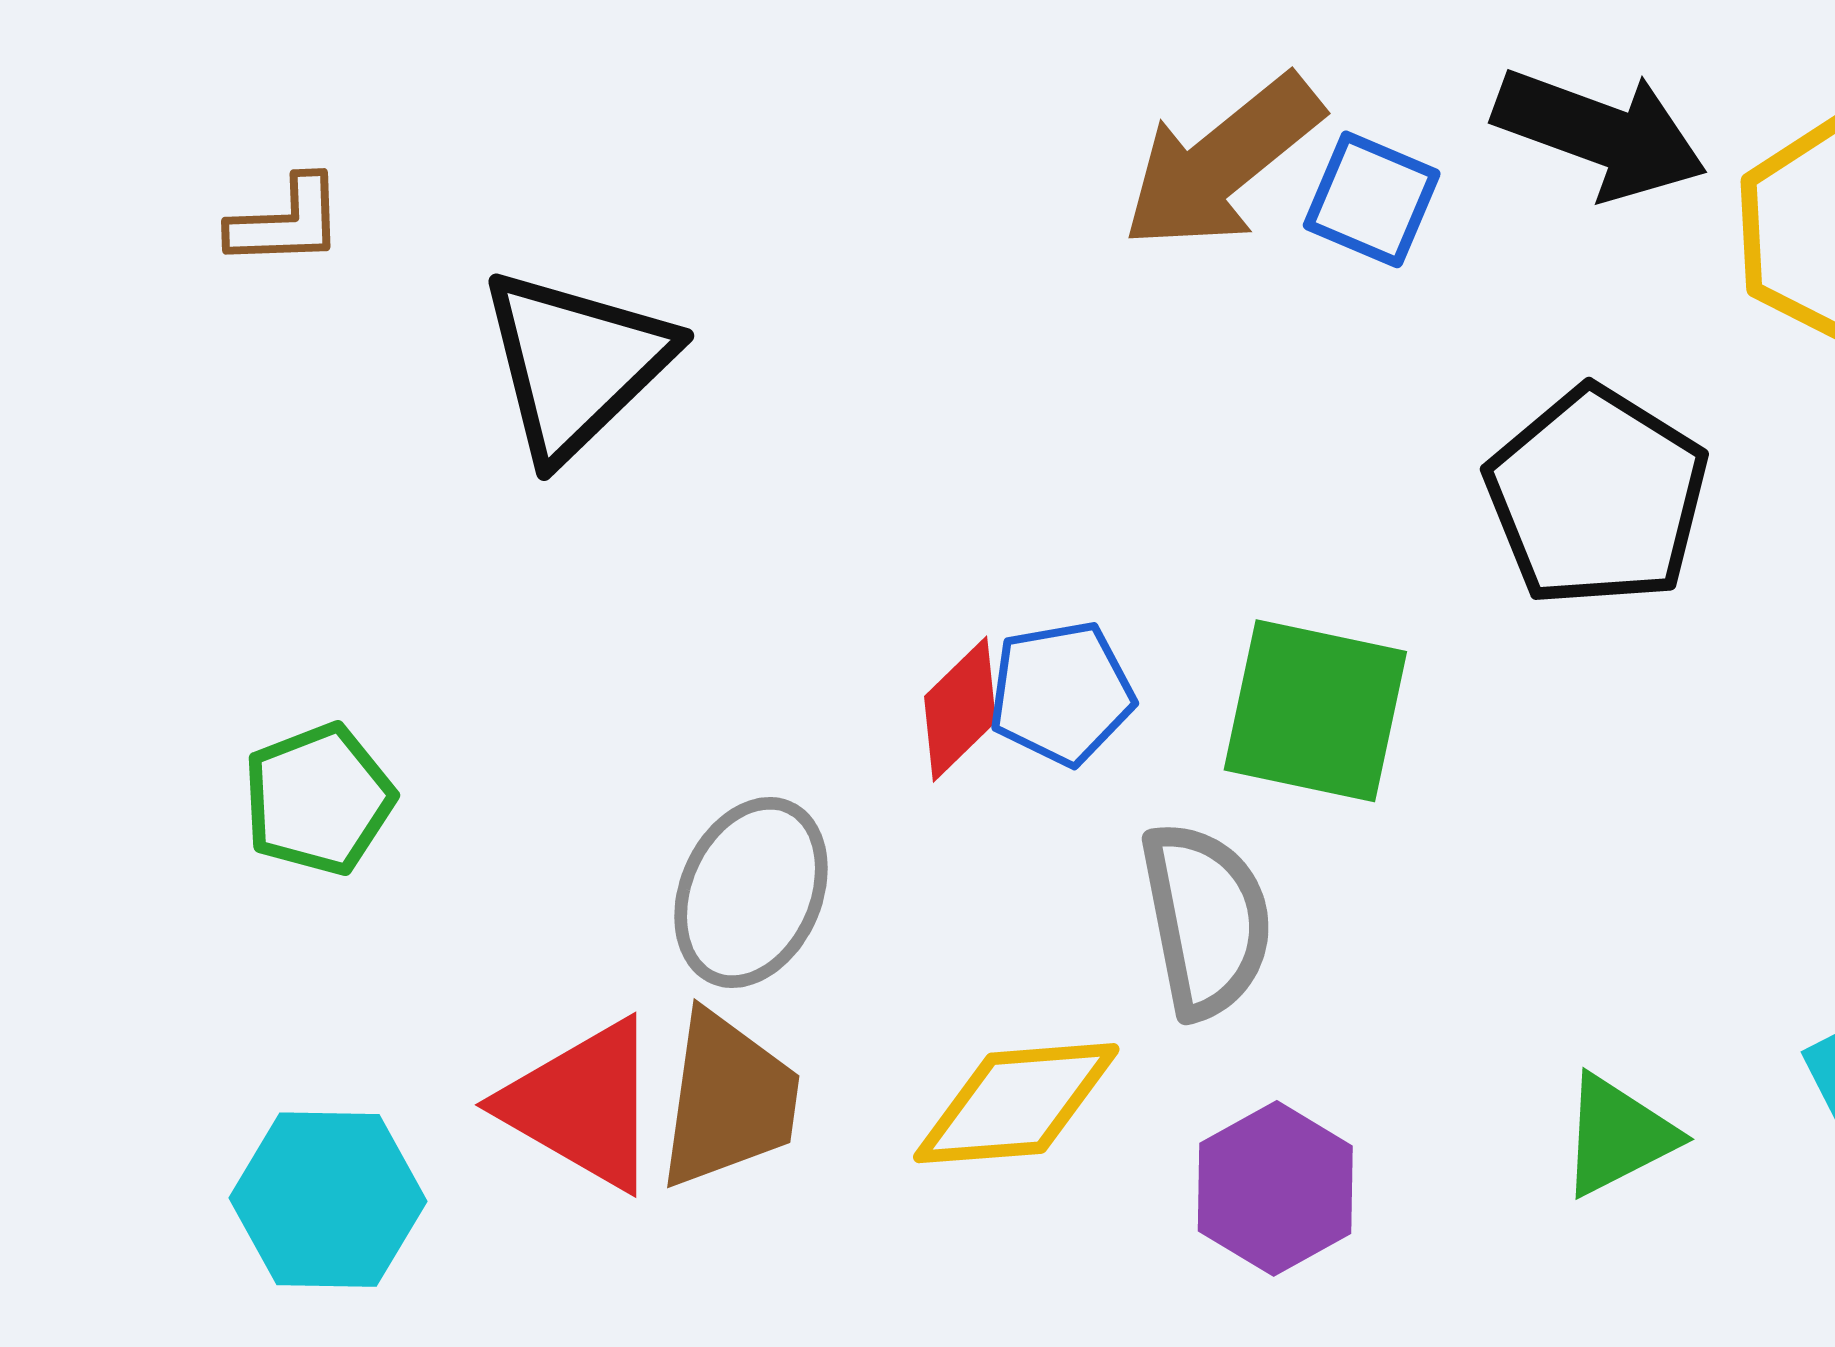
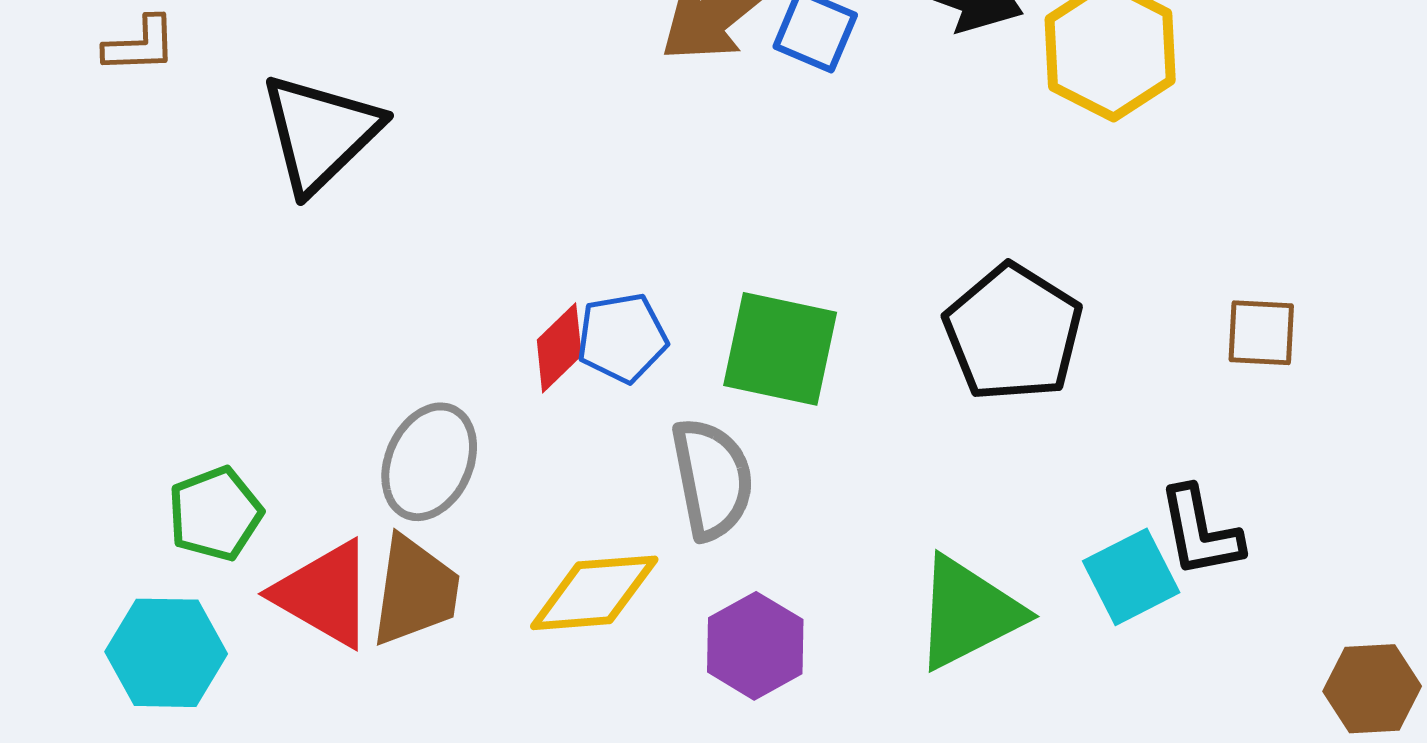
black pentagon: (1597, 497) -> (1013, 333), moved
green pentagon: (318, 799) -> (215, 514), moved
green triangle: (1618, 1135) -> (968, 613), size x1.5

